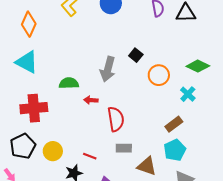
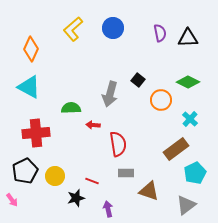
green diamond: (198, 66) -> (188, 82), moved
brown rectangle: (174, 124) -> (176, 149), size x1.4
cyan pentagon: (175, 150) -> (195, 173), moved

